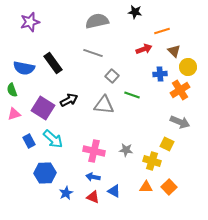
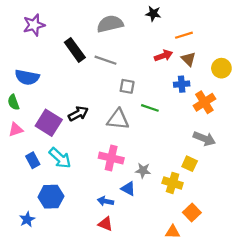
brown triangle: (174, 51) -> (188, 59), moved
black rectangle: (53, 63) -> (75, 50), moved
yellow circle: (188, 67) -> (221, 68), moved
gray square: (112, 76) -> (127, 86), turned -32
pink cross: (94, 151) -> (111, 158), moved
orange triangle: (146, 187) -> (173, 232), moved
blue triangle: (114, 191) -> (128, 189), moved
blue star: (66, 193) -> (27, 219), moved

